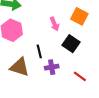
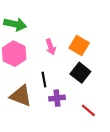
orange square: (79, 16) -> (79, 45), moved
pink arrow: (55, 24) -> (51, 47), moved

